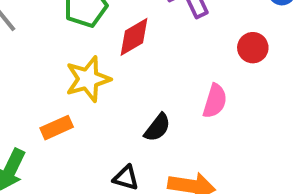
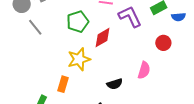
black semicircle: (157, 127) -> (115, 84), turned 35
orange rectangle: (57, 128) -> (63, 84), turned -49

